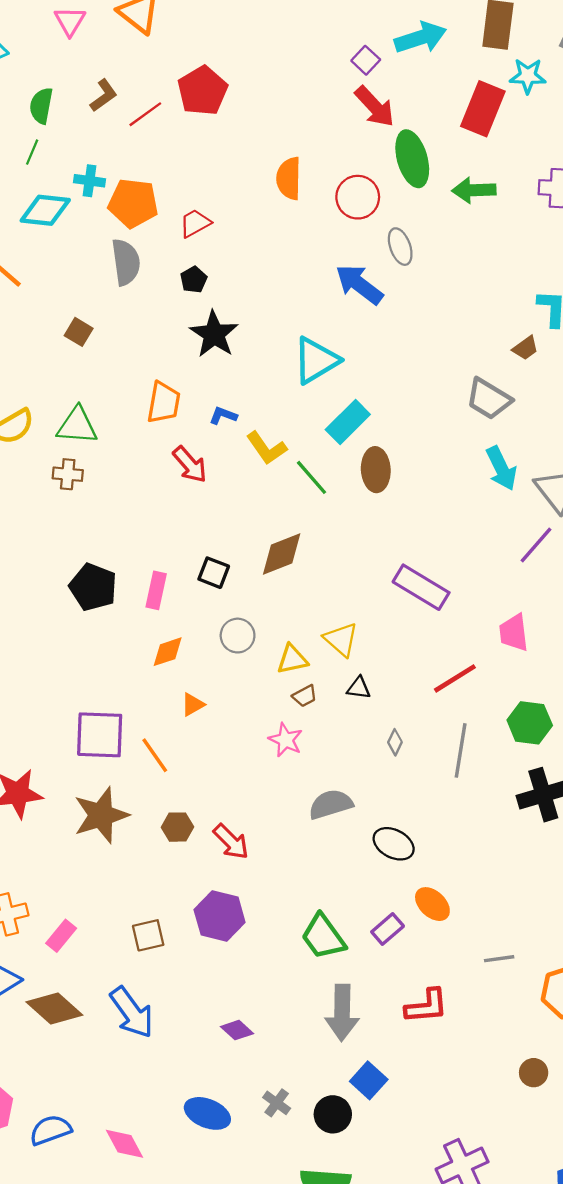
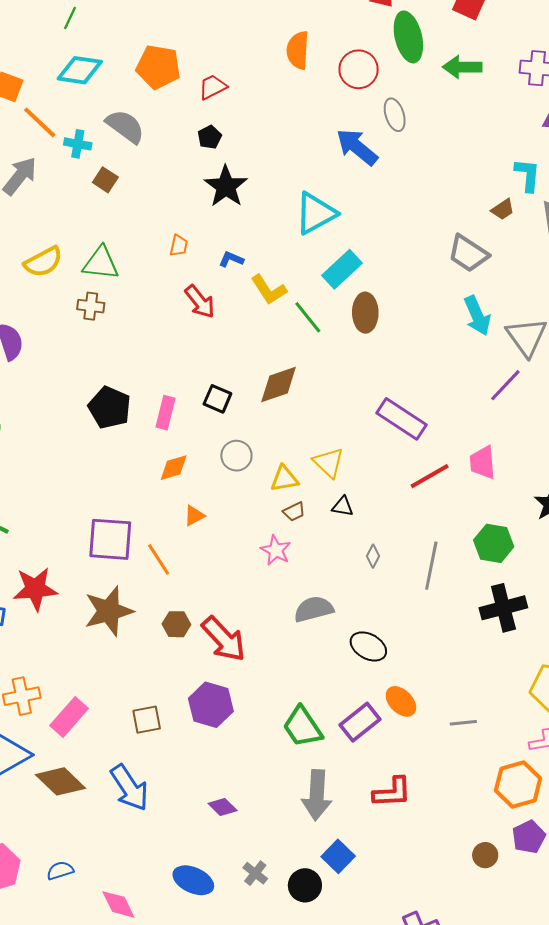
cyan cross: (90, 181) -> (78, 144), moved
gray semicircle: (126, 262) -> (125, 126), moved, turned -48
orange trapezoid: (164, 402) -> (179, 246), size x0.6
red line: (455, 678) -> (430, 476), moved
red arrow: (231, 842) -> (224, 639), size x1.4
purple rectangle: (388, 929) -> (360, 722), size x1.4
pink rectangle: (61, 936) -> (69, 717), size x1.4
gray line: (499, 959) -> (463, 723), moved
blue semicircle: (50, 1130) -> (60, 871), moved, size x0.7

